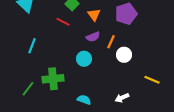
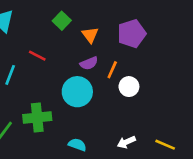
red line: (63, 22) -> (37, 56), moved
cyan circle: (84, 59) -> (77, 92), size x1.5
yellow line: (152, 80) -> (165, 145), moved

